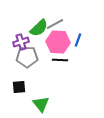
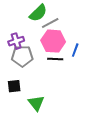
green semicircle: (39, 28) -> (38, 13), moved
blue line: (78, 40) -> (75, 50), moved

